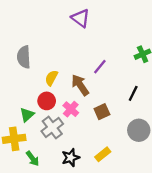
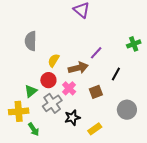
brown arrow: (80, 85) -> (78, 68), turned 108
black line: (133, 93) -> (116, 74), moved
black star: (71, 158) -> (72, 118), moved

